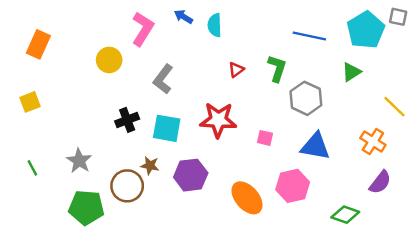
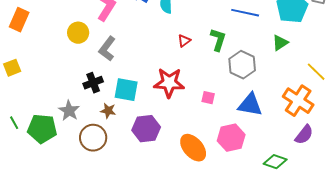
gray L-shape: (163, 79) -> (107, 49), moved
orange cross: (373, 141) -> (298, 101), size x1.4
gray star: (79, 161) -> (69, 111), moved
brown star: (150, 165) -> (108, 111), moved
green pentagon: (86, 207) -> (42, 129), moved

